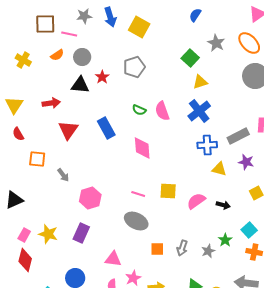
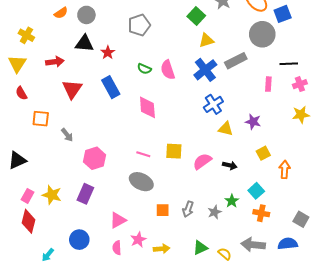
yellow cross: (23, 60) -> (26, 35), moved
red star: (102, 77) -> (108, 53), moved
gray rectangle: (238, 136) -> (236, 61), moved
blue cross: (207, 145) -> (213, 104), turned -30
pink triangle: (113, 259) -> (118, 220), turned -36

